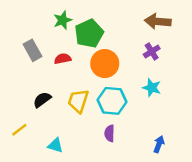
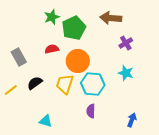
brown arrow: (158, 21) -> (111, 18), moved
gray rectangle: (33, 50) -> (19, 57), moved
orange circle: (105, 64) -> (78, 61), moved
yellow line: (19, 130) -> (11, 90), moved

